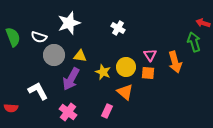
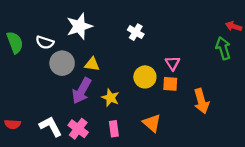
orange arrow: (175, 62) -> (201, 101), moved
yellow star: (103, 72) -> (110, 98), moved
white L-shape: (38, 91) -> (51, 126), moved
orange triangle: (125, 92) -> (152, 123), moved
pink rectangle: (107, 111) -> (114, 129), moved, turned -32

